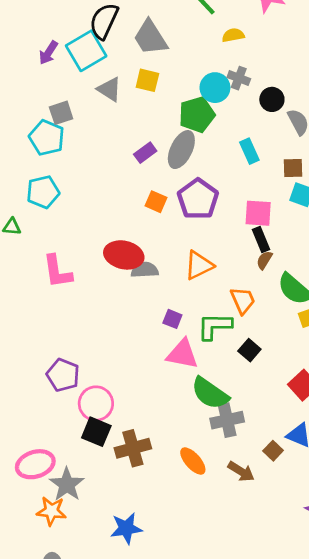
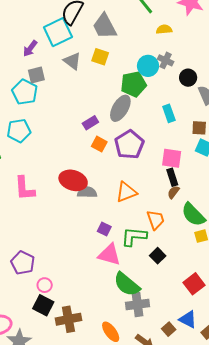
purple arrow: (48, 53) -> (30, 48), moved
purple rectangle: (145, 153) -> (90, 123), moved
pink circle: (96, 403) -> (45, 285), size x0.6

